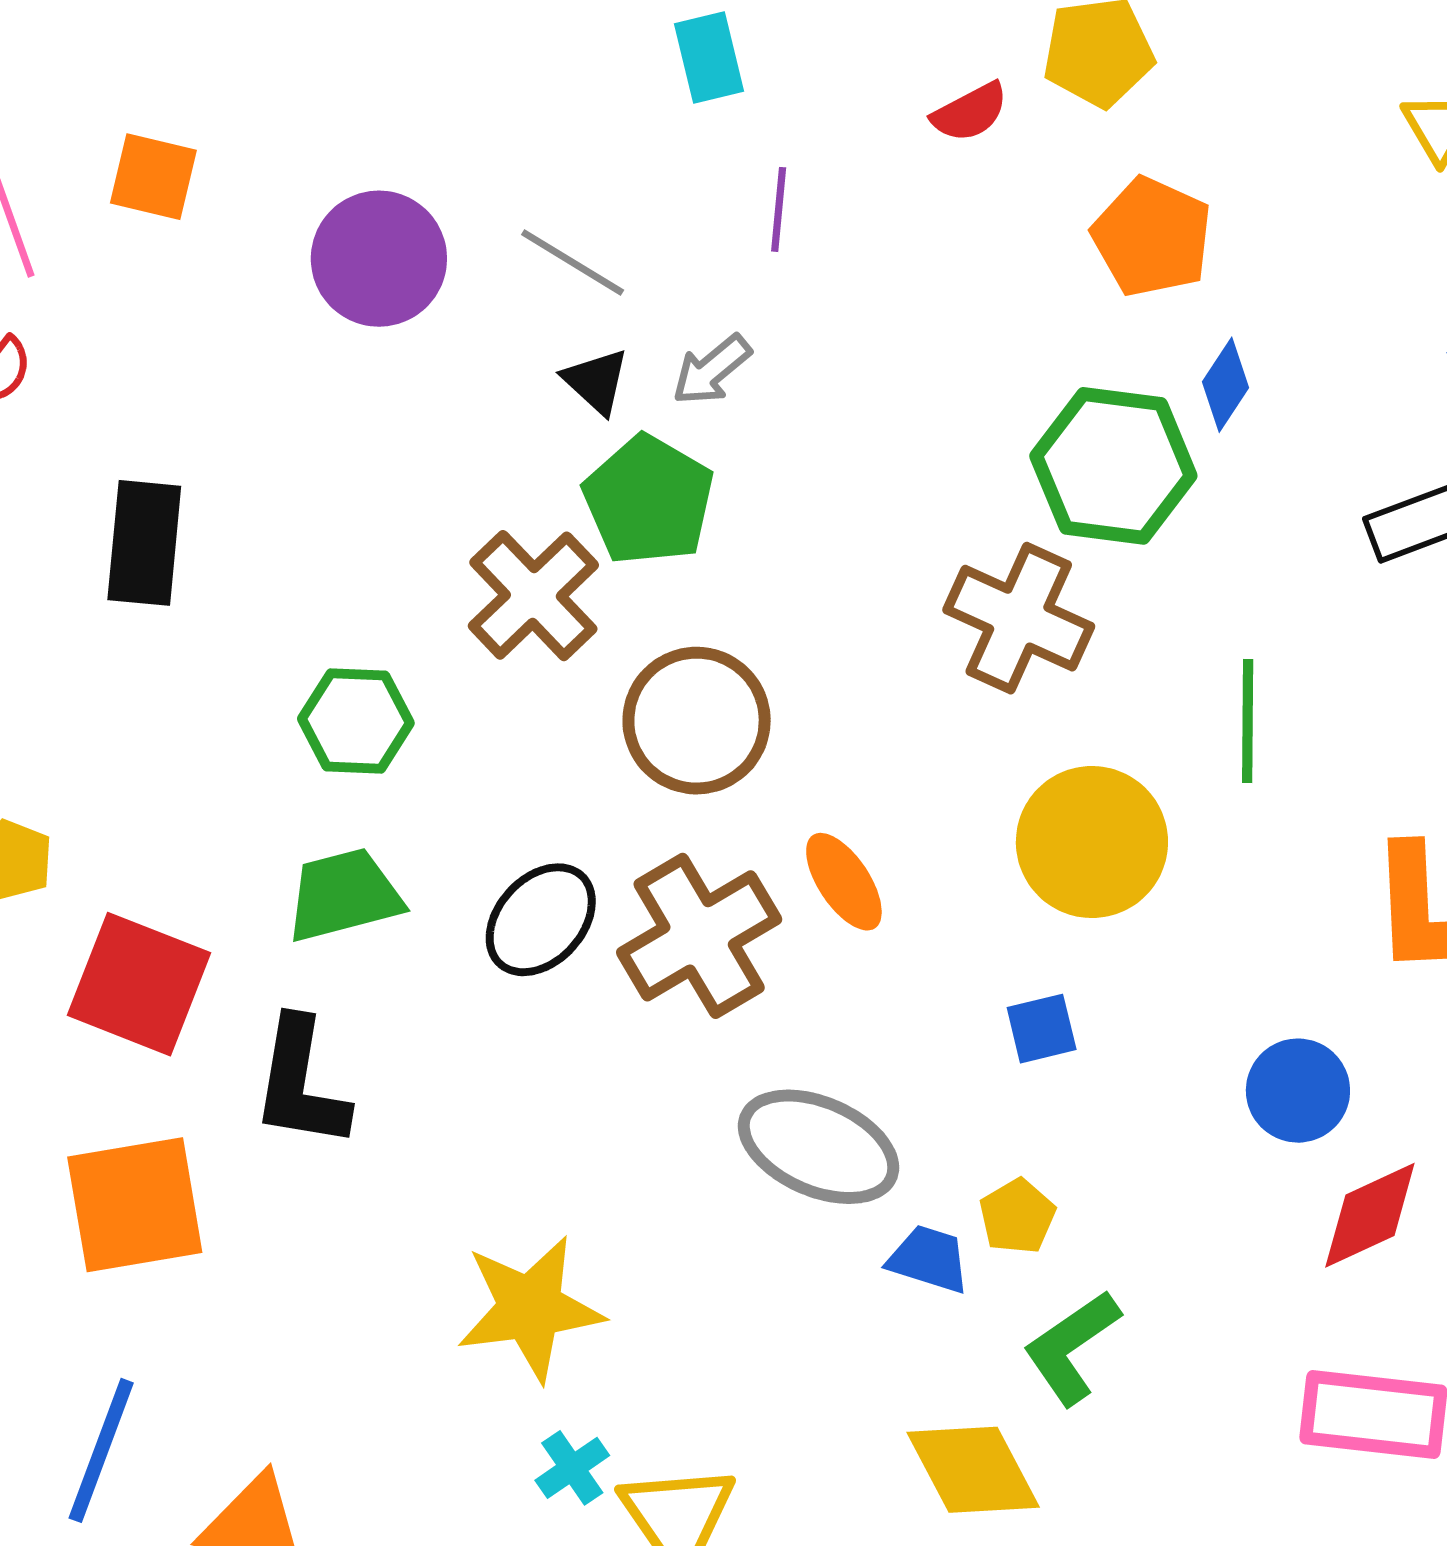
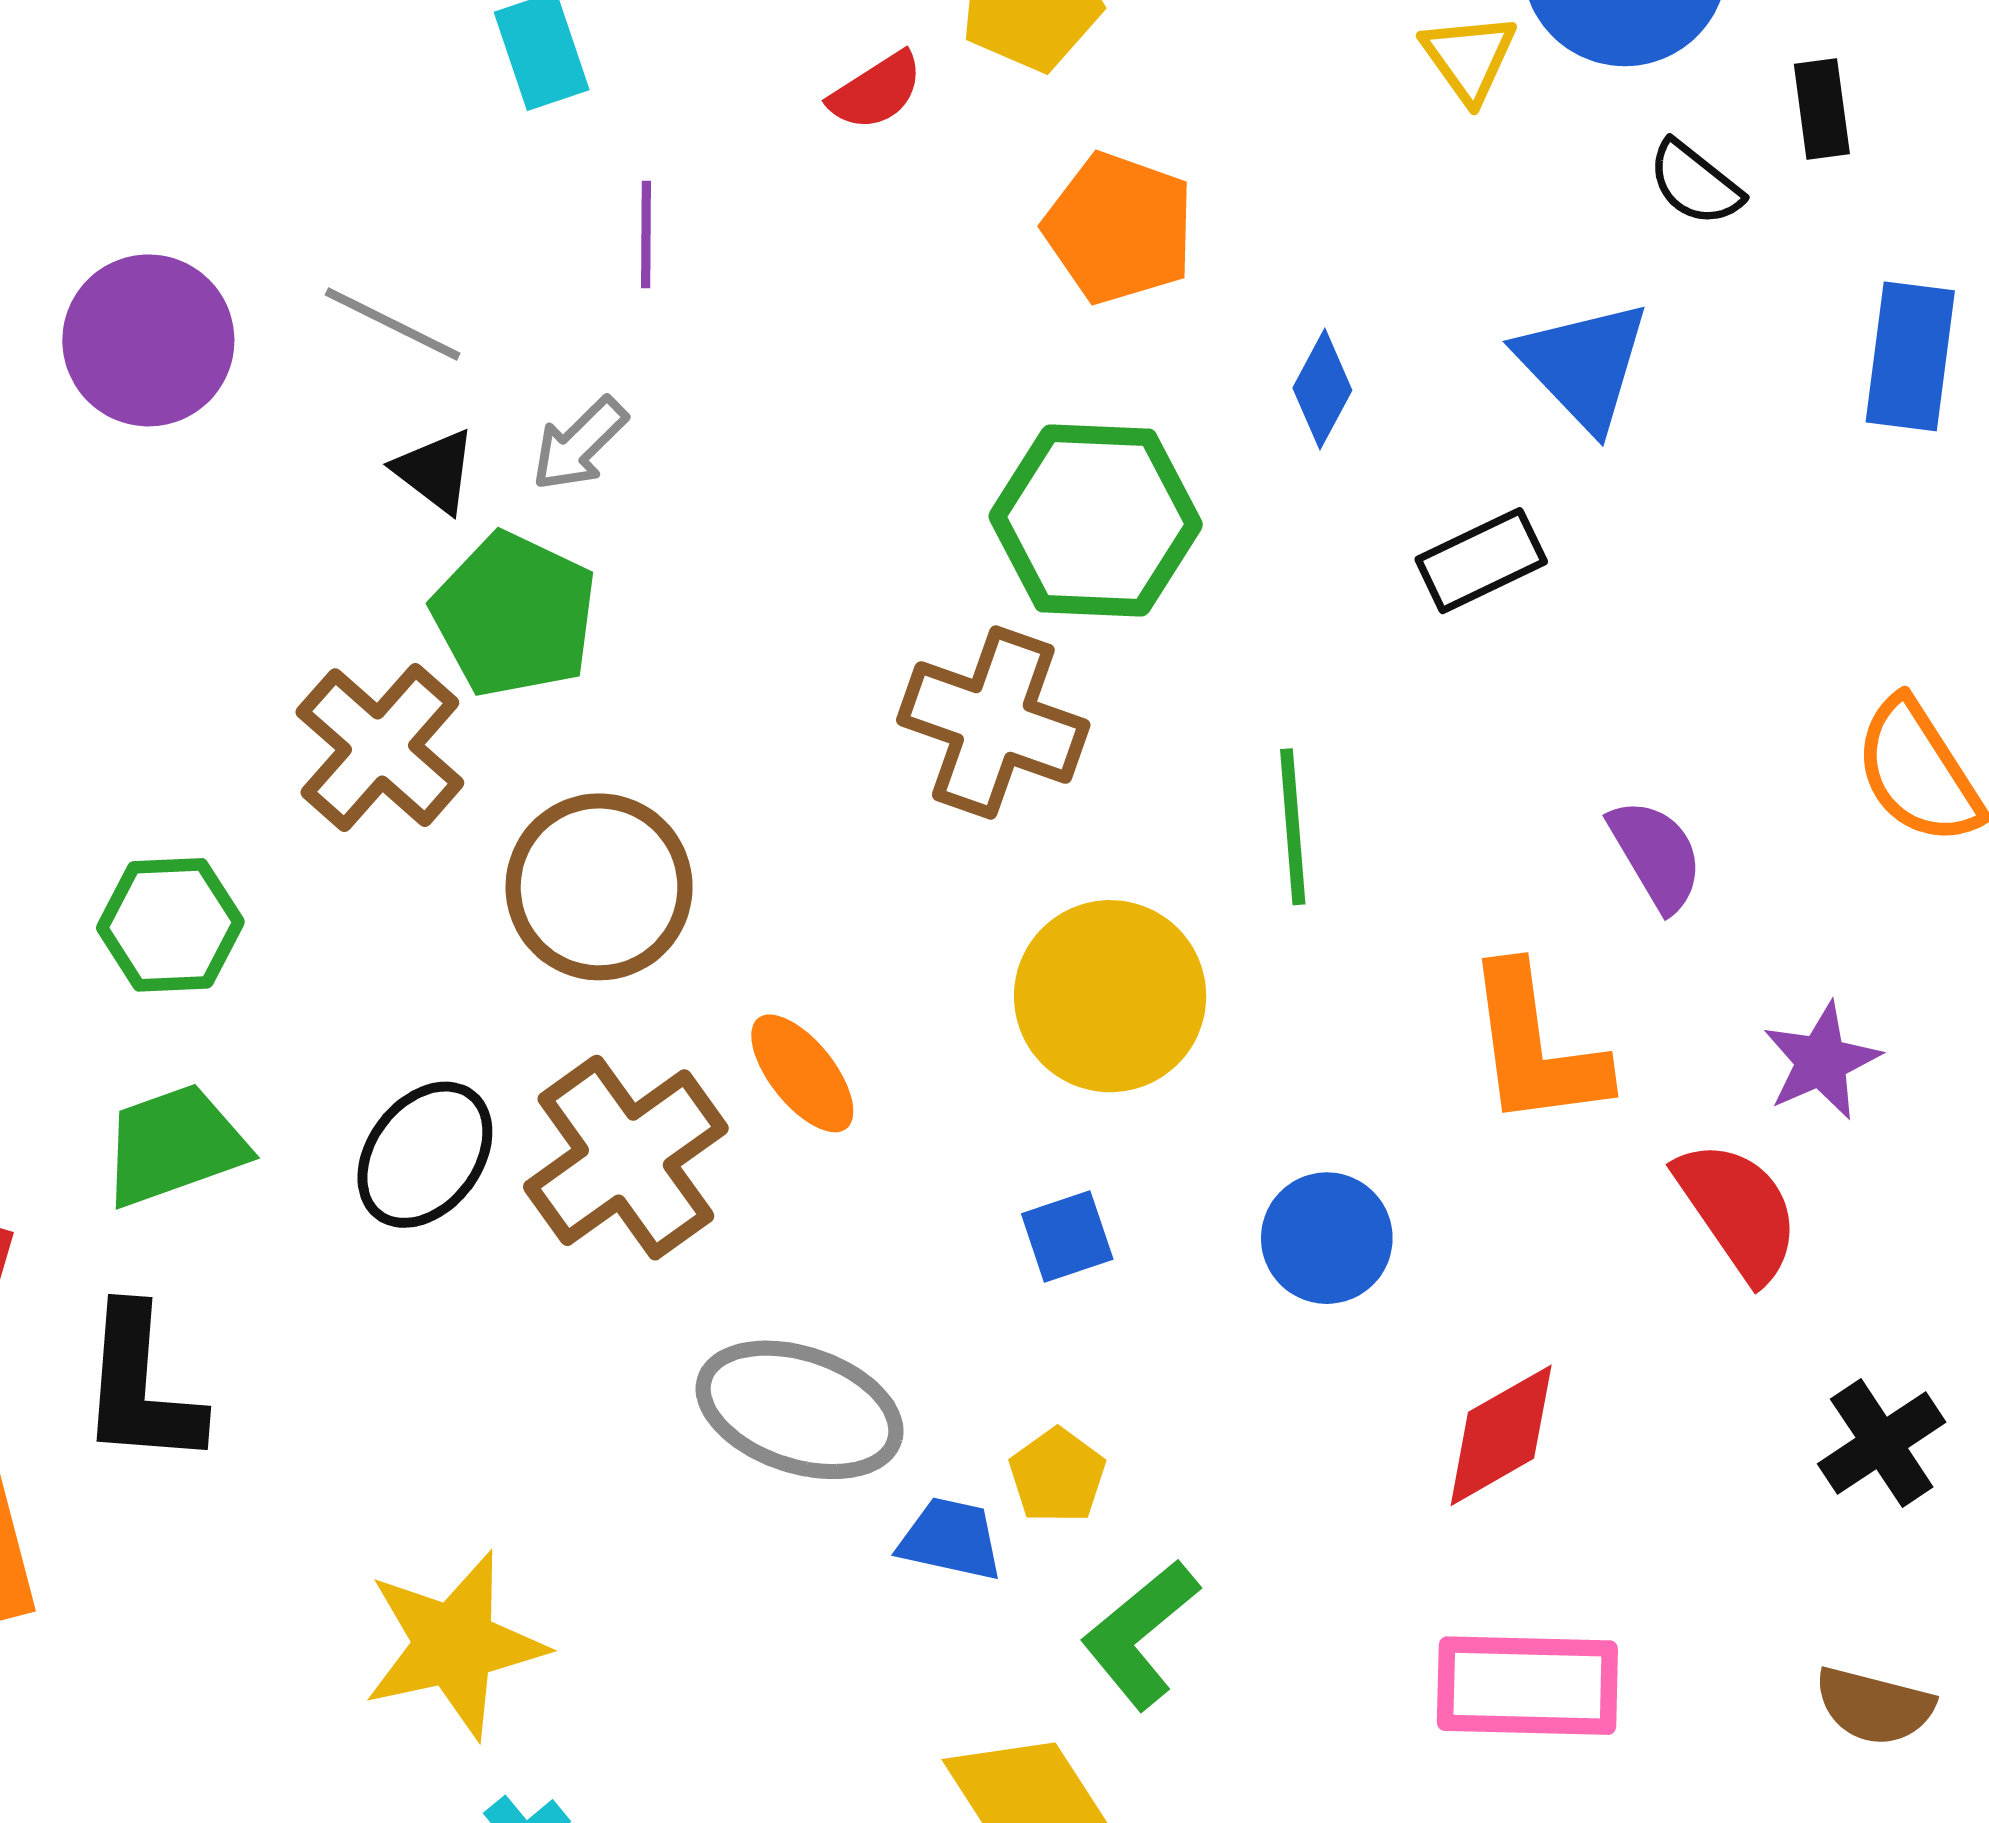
blue diamond: (1225, 385) -> (1322, 389), moved
blue circle: (1298, 1091) -> (1327, 1238), moved

